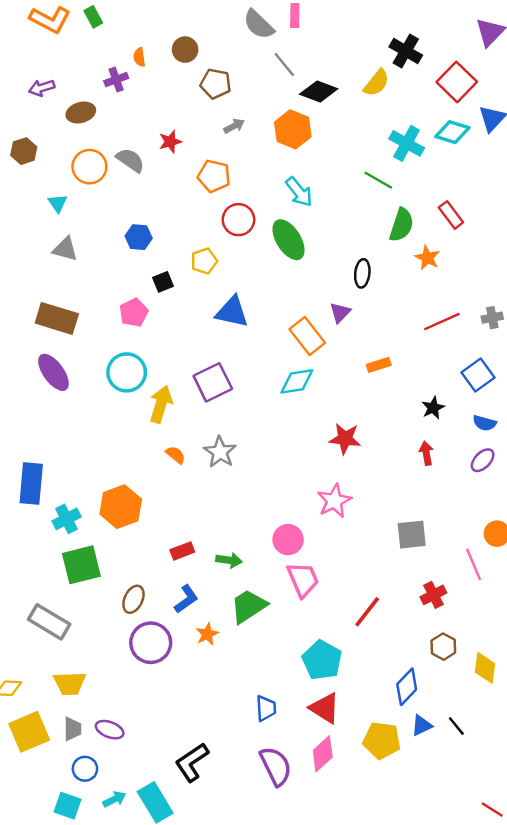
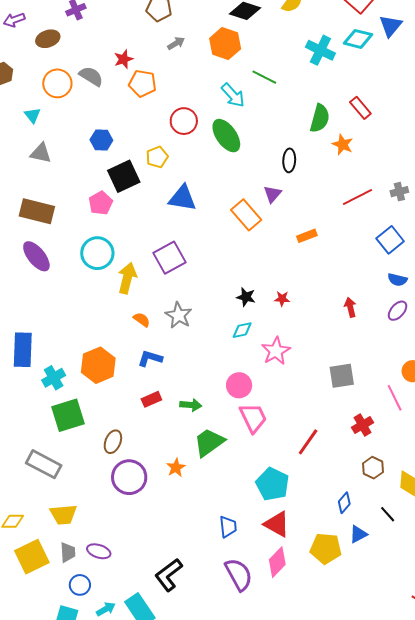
orange pentagon: (214, 176) -> (142, 83), moved
green line: (378, 180) -> (264, 77), moved
black square: (163, 282) -> (124, 176), size x1.8
cyan diamond: (297, 381) -> (242, 330), moved, size x0.7
black star: (433, 408) -> (246, 297), moved, turned -30
red star: (345, 439) -> (282, 299), size x0.6
blue L-shape: (186, 599) -> (150, 358), moved, turned -125
blue diamond: (407, 687) -> (344, 503), size x0.7
black line: (456, 726) -> (388, 514), moved

